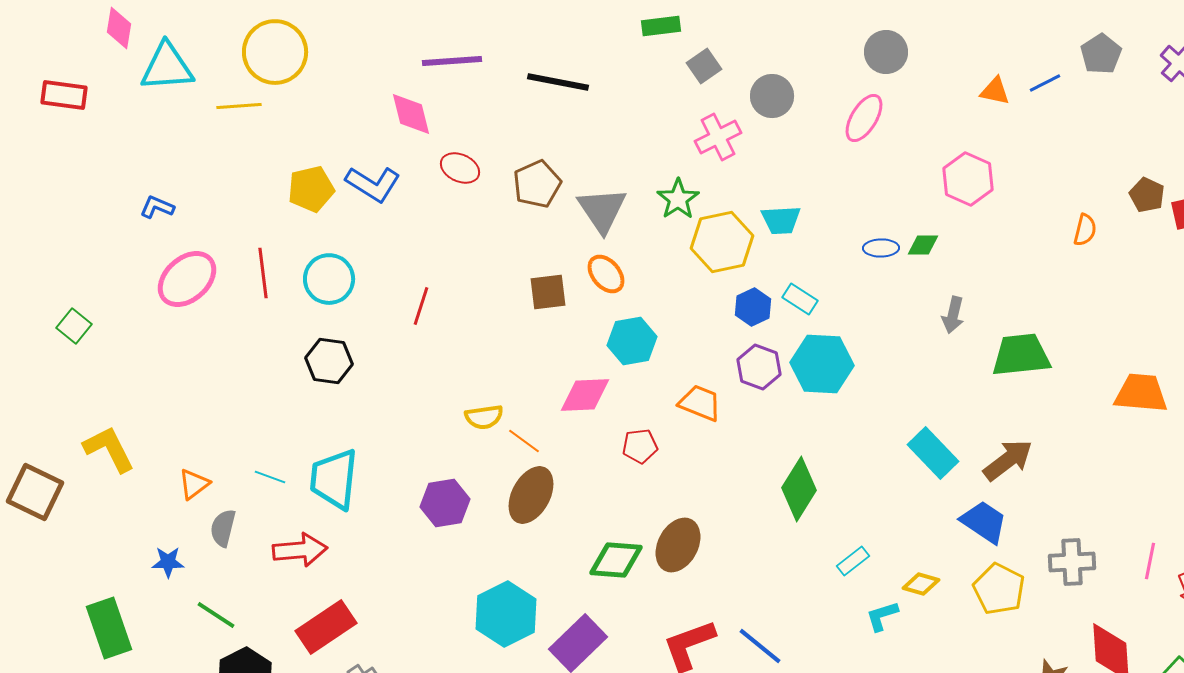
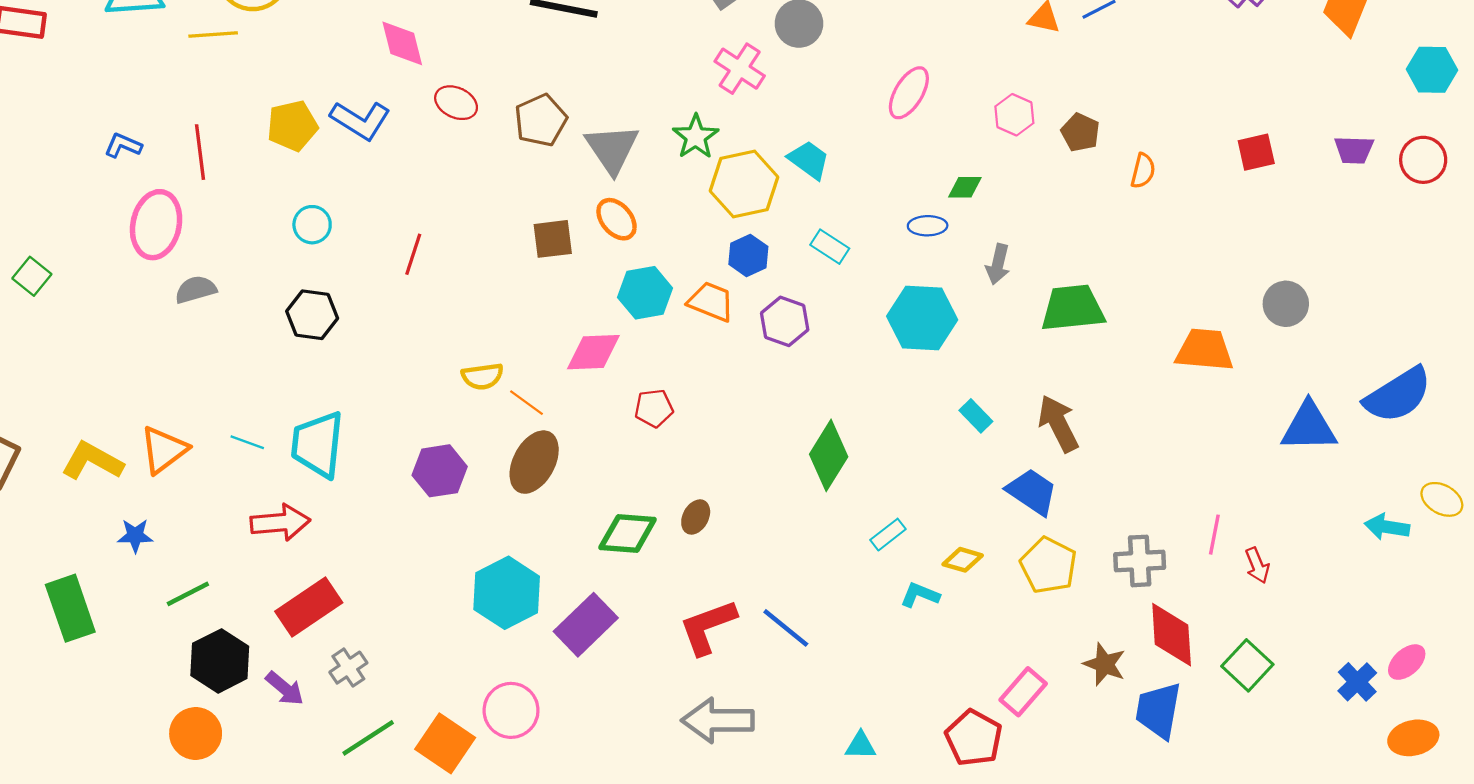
pink ellipse: (864, 118) -> (909, 93), moved
pink cross: (718, 137) -> (740, 69), turned -30
pink hexagon: (968, 179) -> (1014, 115), size x0.7
brown pentagon: (1147, 195) -> (1080, 132), moved
cyan trapezoid: (781, 220) -> (809, 160), turned -141
blue ellipse: (881, 248) -> (928, 226), moved
red line: (263, 273) -> (200, 152), moved
pink ellipse: (187, 279) -> (156, 225), turned -36
cyan circle: (329, 279) -> (312, 225), size x0.7
blue hexagon: (753, 307) -> (748, 255), moved
cyan hexagon: (822, 364) -> (922, 318), moved
orange trapezoid: (700, 403) -> (711, 302), moved
yellow L-shape: (109, 449) -> (92, 461), moved, turned -34
cyan rectangle: (933, 453) -> (976, 416), size x0.6
brown arrow: (1008, 460) -> (1058, 424), turned -80
orange triangle: (194, 484) -> (164, 450), size x1.4
gray semicircle: (223, 528) -> (196, 289), moved, turned 60
brown ellipse: (678, 545) -> (696, 517), size x0.6
gray cross: (1072, 562) -> (1140, 561), moved
green line: (216, 615) -> (188, 594), turned -60
cyan L-shape: (882, 616) -> (920, 595), turned 39

